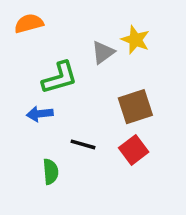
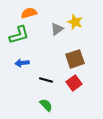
orange semicircle: (29, 23) -> (29, 13), moved
green L-shape: (60, 78) -> (19, 35), moved
green semicircle: (51, 172) -> (46, 105), moved, turned -40

